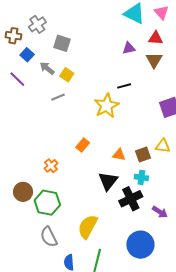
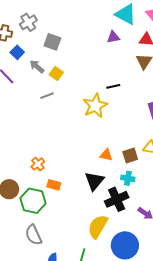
purple triangle: (129, 48) -> (113, 37), moved
orange rectangle: (83, 145) -> (54, 185), moved, turned 64
yellow semicircle: (88, 227) -> (98, 227), moved

